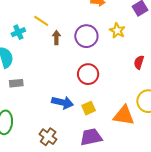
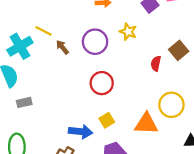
cyan cross: (18, 32) -> (20, 46), size x1.6
brown arrow: (56, 38) -> (62, 47), turned -32
blue arrow: (62, 102) -> (80, 132), moved

